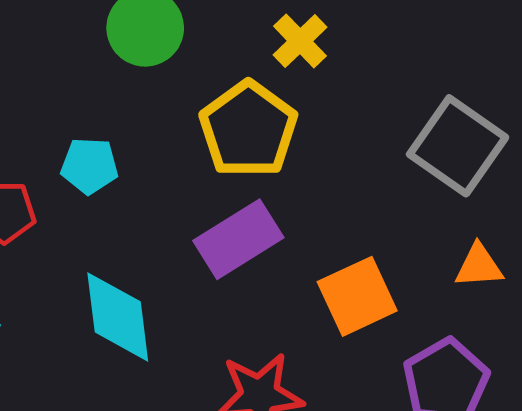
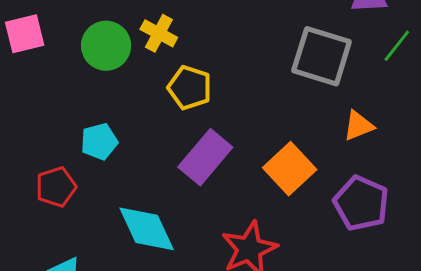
yellow cross: (300, 41) -> (159, 33), moved
yellow pentagon: (248, 129) -> (190, 88), size x0.7

